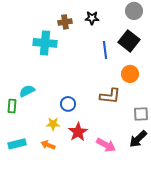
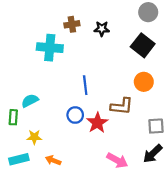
black star: (92, 18) -> (102, 29), moved
blue line: (105, 50) -> (85, 85), moved
yellow star: (53, 124) -> (34, 137), moved
red star: (78, 132) -> (97, 123), moved

